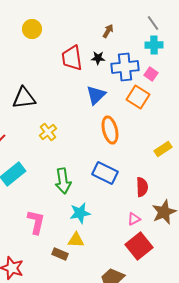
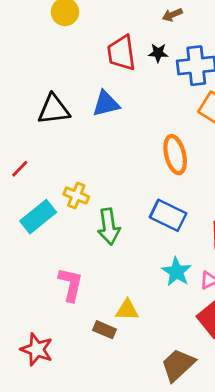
brown arrow: (108, 31) -> (172, 15), turned -144
blue triangle: (96, 95) -> (106, 104), moved, turned 30
yellow cross: (48, 132) -> (76, 196), moved, turned -30
cyan star: (80, 213) -> (177, 272), moved, turned -30

